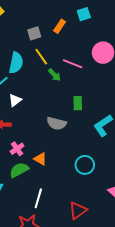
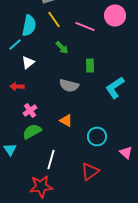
green arrow: (54, 75) -> (62, 48), moved
orange triangle: (40, 159) -> (66, 120), moved
cyan circle: (85, 165) -> (97, 136), moved

